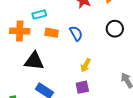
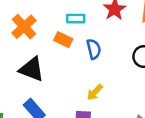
cyan rectangle: (39, 14) -> (76, 19), moved
orange cross: (20, 31) -> (24, 27), turned 30

